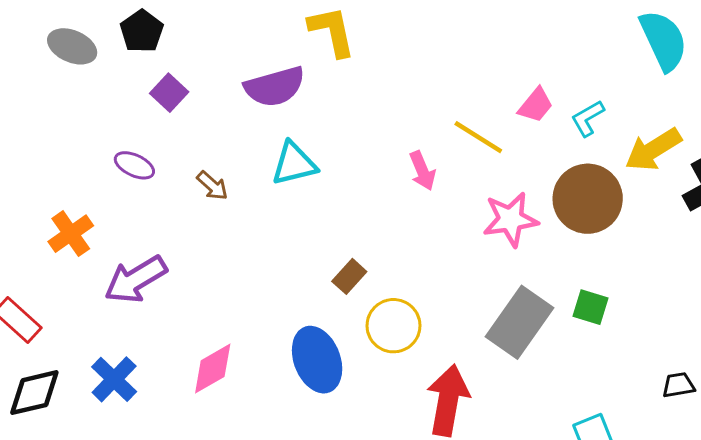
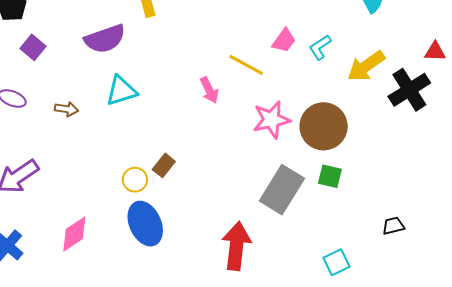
brown arrow: (212, 186) -> (66, 109), turned -30
brown circle: (588, 199) -> (324, 126), moved
yellow circle: (393, 326) -> (135, 180), moved, size x0.7

